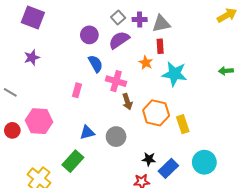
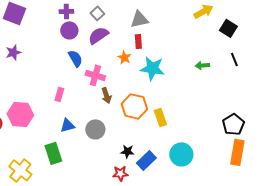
purple cross: (140, 20) -> (66, 11), moved
pink rectangle: (77, 90) -> (59, 94), moved
green rectangle: (73, 161) -> (53, 153), turned -60

